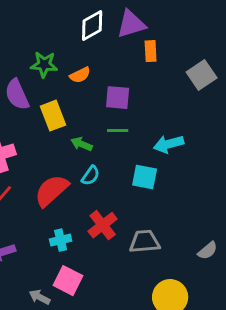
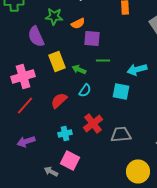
purple square: (118, 98) -> (92, 38), moved
yellow rectangle: (53, 116) -> (57, 62), moved
red semicircle: (52, 191) -> (59, 100), size x0.7

